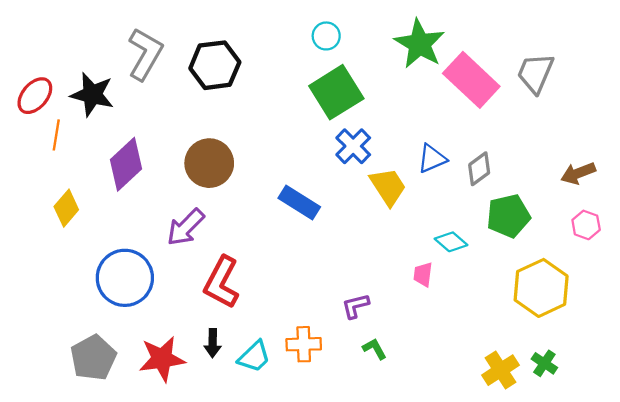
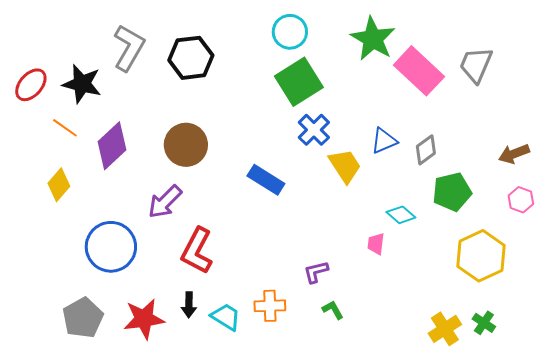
cyan circle: (326, 36) -> (290, 32), size x1.4
orange line: (56, 135) -> (65, 128), moved, turned -64
cyan trapezoid: (254, 357) -> (226, 317), turned -104

